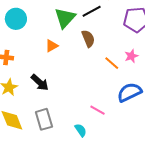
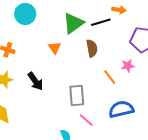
orange triangle: (52, 46) -> (55, 48), turned -48
pink star: (131, 56) -> (128, 66), moved
gray rectangle: (44, 119) -> (77, 96), moved

